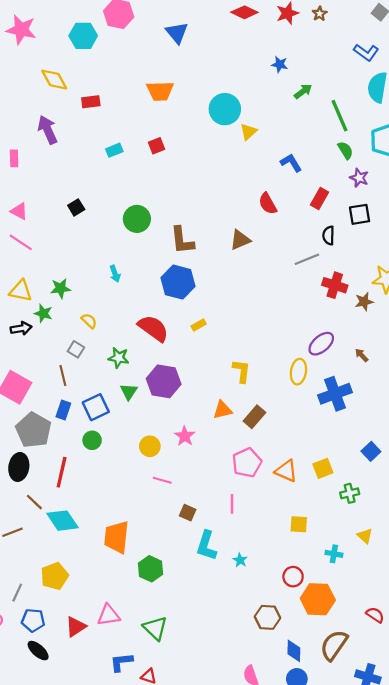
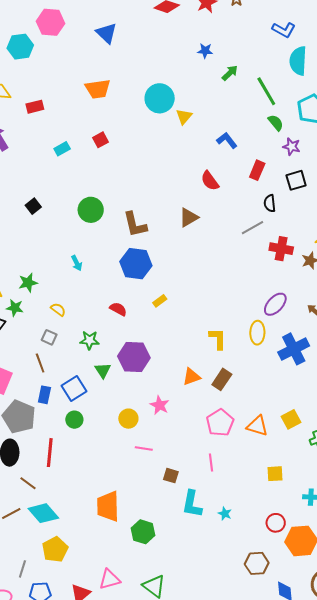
red semicircle: (153, 328) -> (118, 309), size x0.6
yellow L-shape: (242, 371) -> (218, 339), moved
cyan diamond: (63, 521) -> (43, 513), moved

